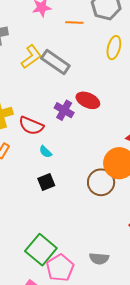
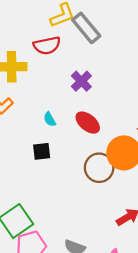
red ellipse: (88, 100) -> (88, 123), moved
red semicircle: (31, 126) -> (47, 45), moved, turned -50

